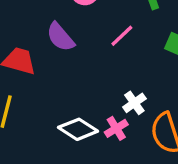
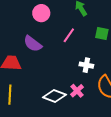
white cross: (134, 103) -> (86, 65), moved, turned -32

